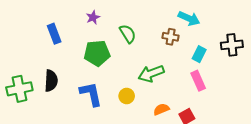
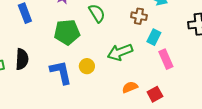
cyan rectangle: (199, 54) -> (154, 37), moved
yellow circle: (127, 96) -> (87, 66), moved

